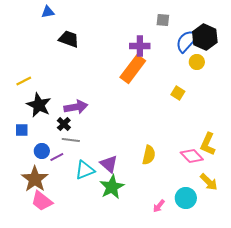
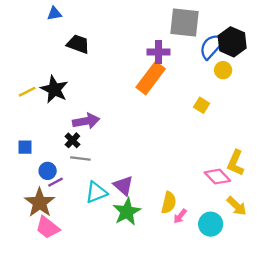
gray square: (163, 20) -> (185, 23), size x2.0
black star: (39, 105) -> (54, 89), moved
yellow semicircle: (149, 155) -> (169, 203), moved
purple line: (57, 157) -> (55, 182), moved
pink arrow: (159, 206) -> (180, 216), moved

